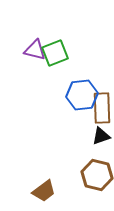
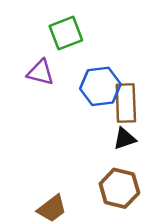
purple triangle: (35, 50) -> (41, 72), moved

